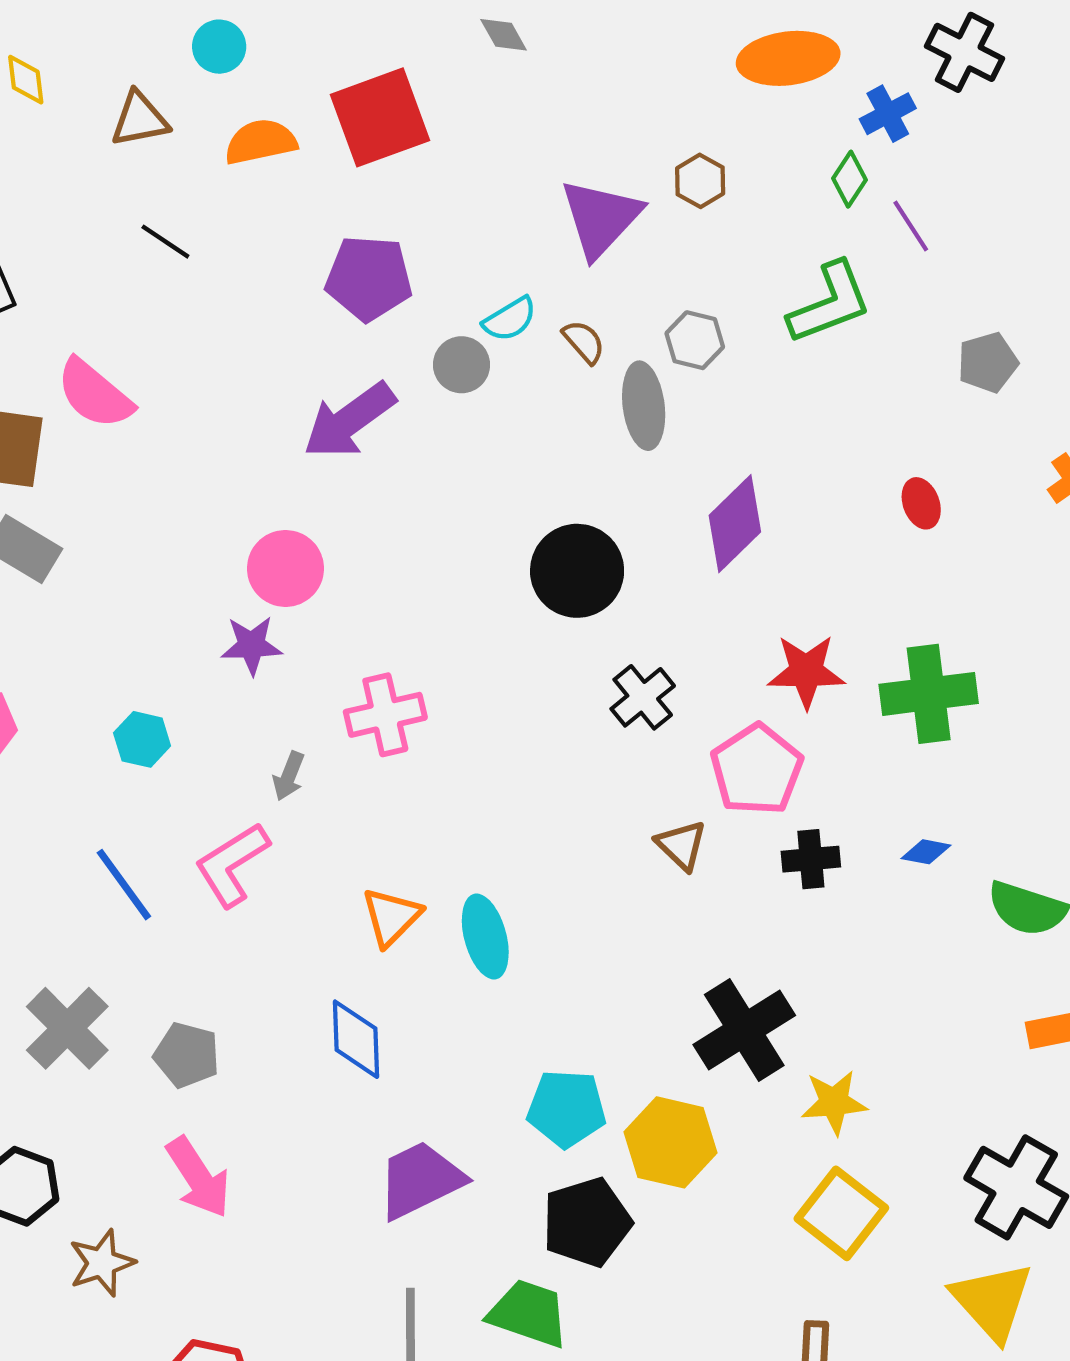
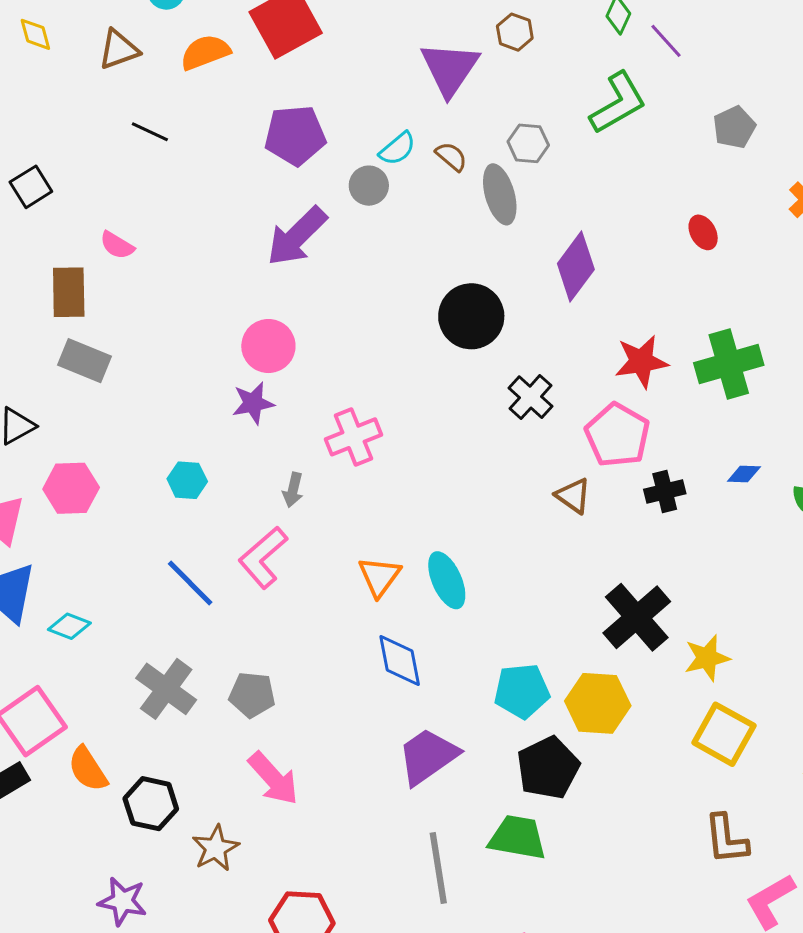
pink semicircle: (95, 394) -> (117, 245), size x0.6
blue diamond: (356, 1039) -> (400, 660), moved

